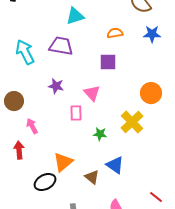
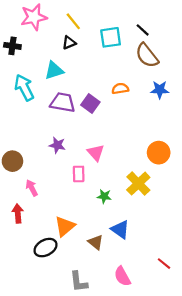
cyan triangle: (75, 16) -> (54, 70), moved
cyan arrow: (25, 52) -> (24, 88), moved
purple square: (108, 62) -> (90, 104), moved, turned 36

